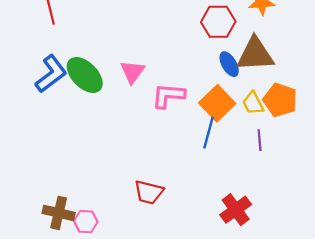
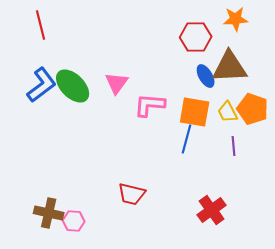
orange square: (217, 103) -> (195, 112), turned -36

